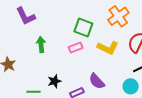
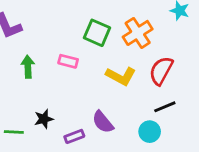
green square: (83, 27) -> (97, 33), moved
pink rectangle: (76, 47) -> (68, 61), moved, turned 32

